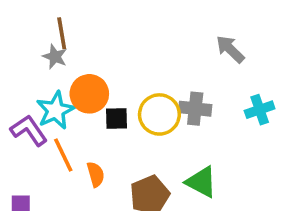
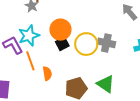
orange circle: (89, 94) -> (60, 30), moved
black square: (116, 119) -> (62, 44), turned -32

